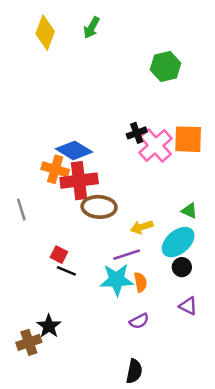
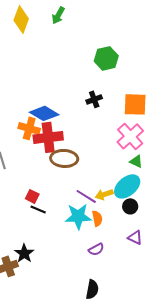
green hexagon: (166, 66) -> (106, 58), moved
pink cross: (156, 145) -> (130, 136), moved
yellow arrow: (142, 227) -> (104, 194), moved
purple line: (127, 255) -> (86, 196), turned 50

